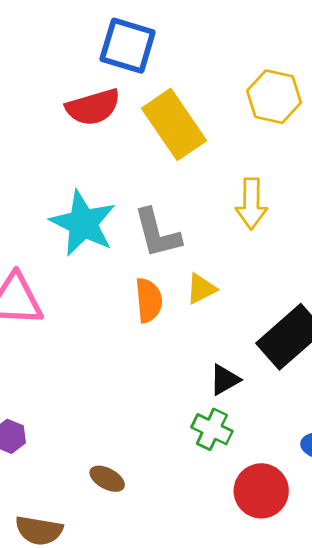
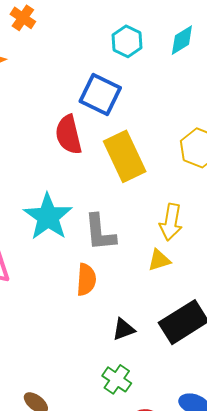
red semicircle: (93, 107) -> (68, 135), turned 84
yellow triangle: (201, 289) -> (159, 260), moved
black triangle: (225, 380) -> (123, 329), moved

